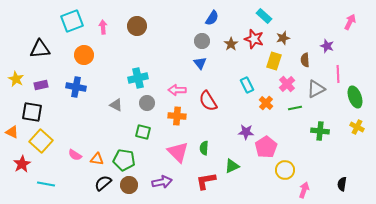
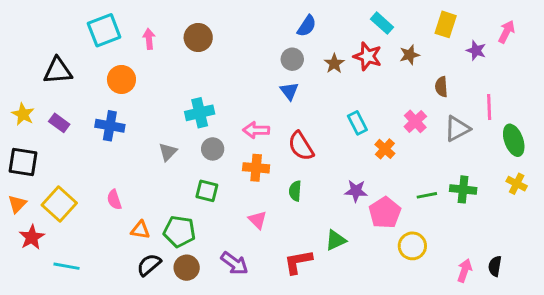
purple star: (327, 46) -> (476, 51), moved
yellow rectangle: (274, 61) -> (446, 24), moved
purple rectangle: (41, 85) -> (59, 123), turned 48
gray triangle: (116, 105) -> (168, 152), turned 48
green line: (295, 108) -> (427, 195), moved
black square: (32, 112) -> (23, 162), moved
orange triangle: (12, 132) -> (17, 204), moved, turned 48
green semicircle: (204, 148) -> (295, 191), moved
pink triangle: (178, 152) -> (258, 220), size x0.6
pink semicircle: (75, 155) -> (114, 200), moved, turned 40
purple arrow: (162, 182) -> (234, 263), turned 48
pink arrow: (304, 190) -> (465, 271), moved

